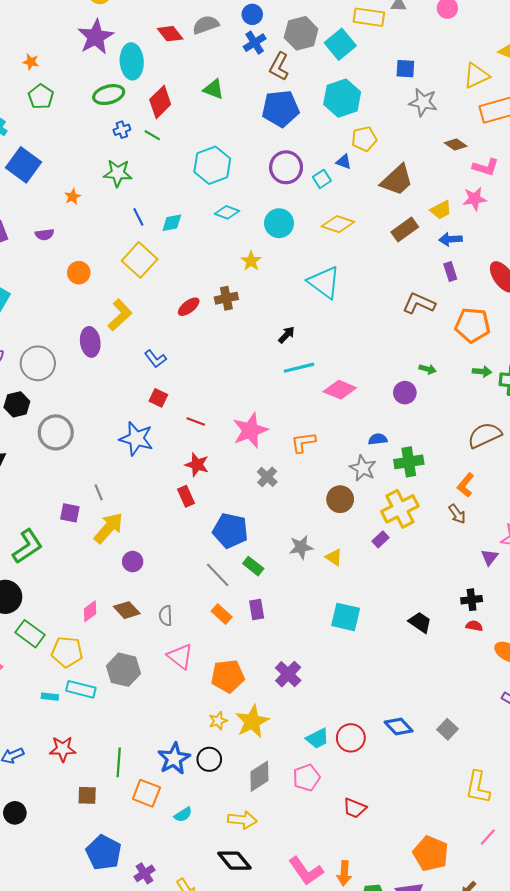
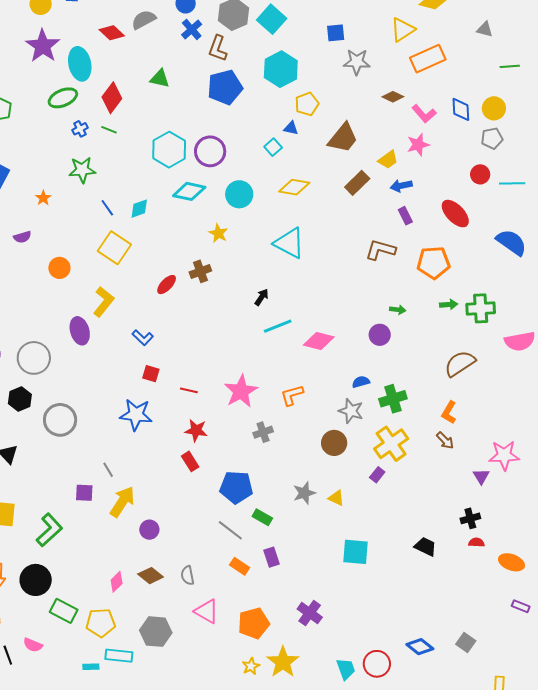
purple circle: (286, 167) -> (210, 151), moved
pink L-shape: (486, 167) -> (424, 114), turned 40
cyan diamond: (227, 212) -> (189, 191), size x1.4
gray cross: (267, 477) -> (263, 432), turned 36
cyan trapezoid: (317, 738) -> (346, 669), turned -75

